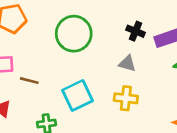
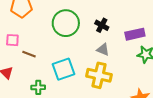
black cross: (136, 31) -> (102, 25), moved
yellow cross: (126, 98) -> (99, 75), size x1.4

